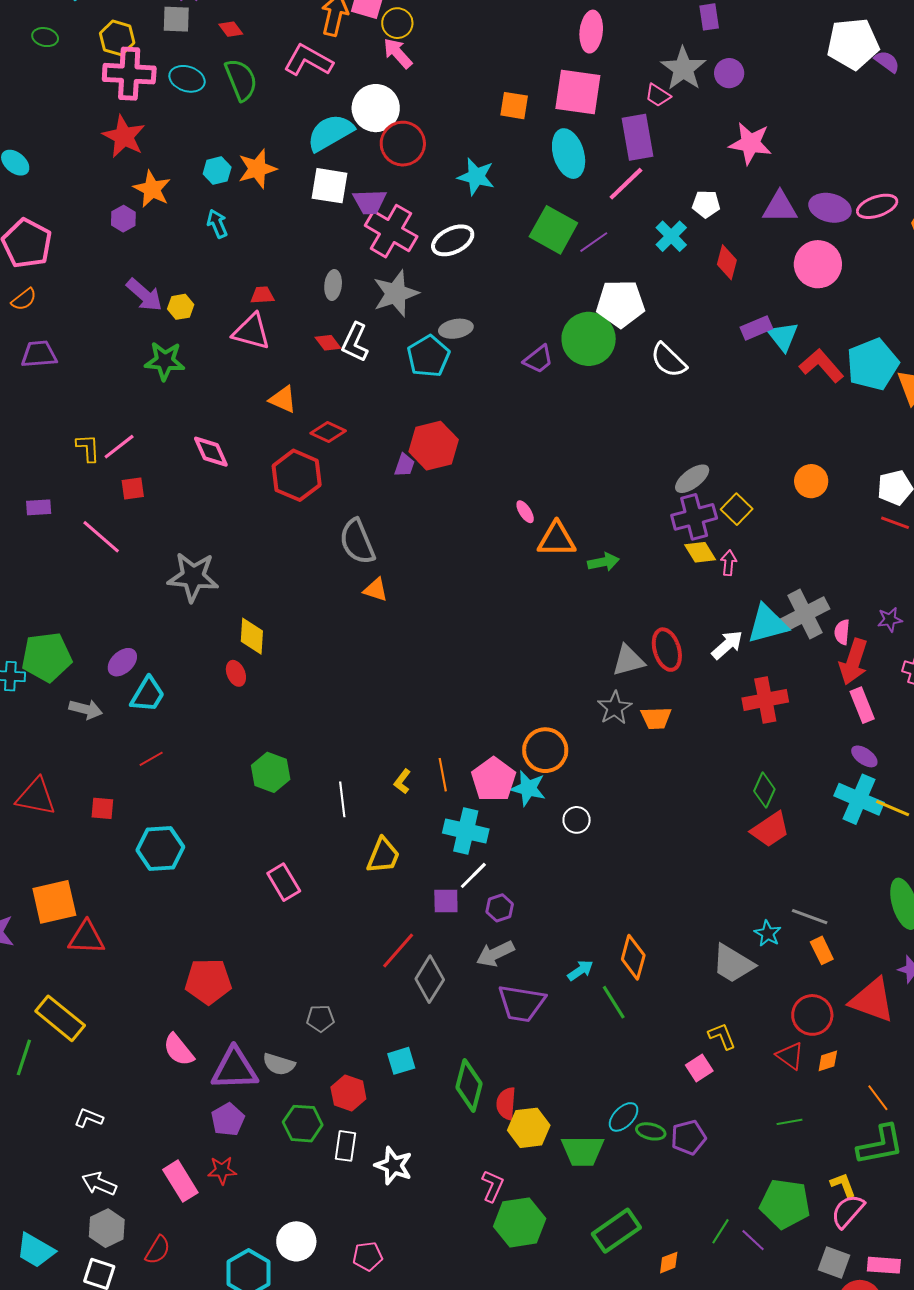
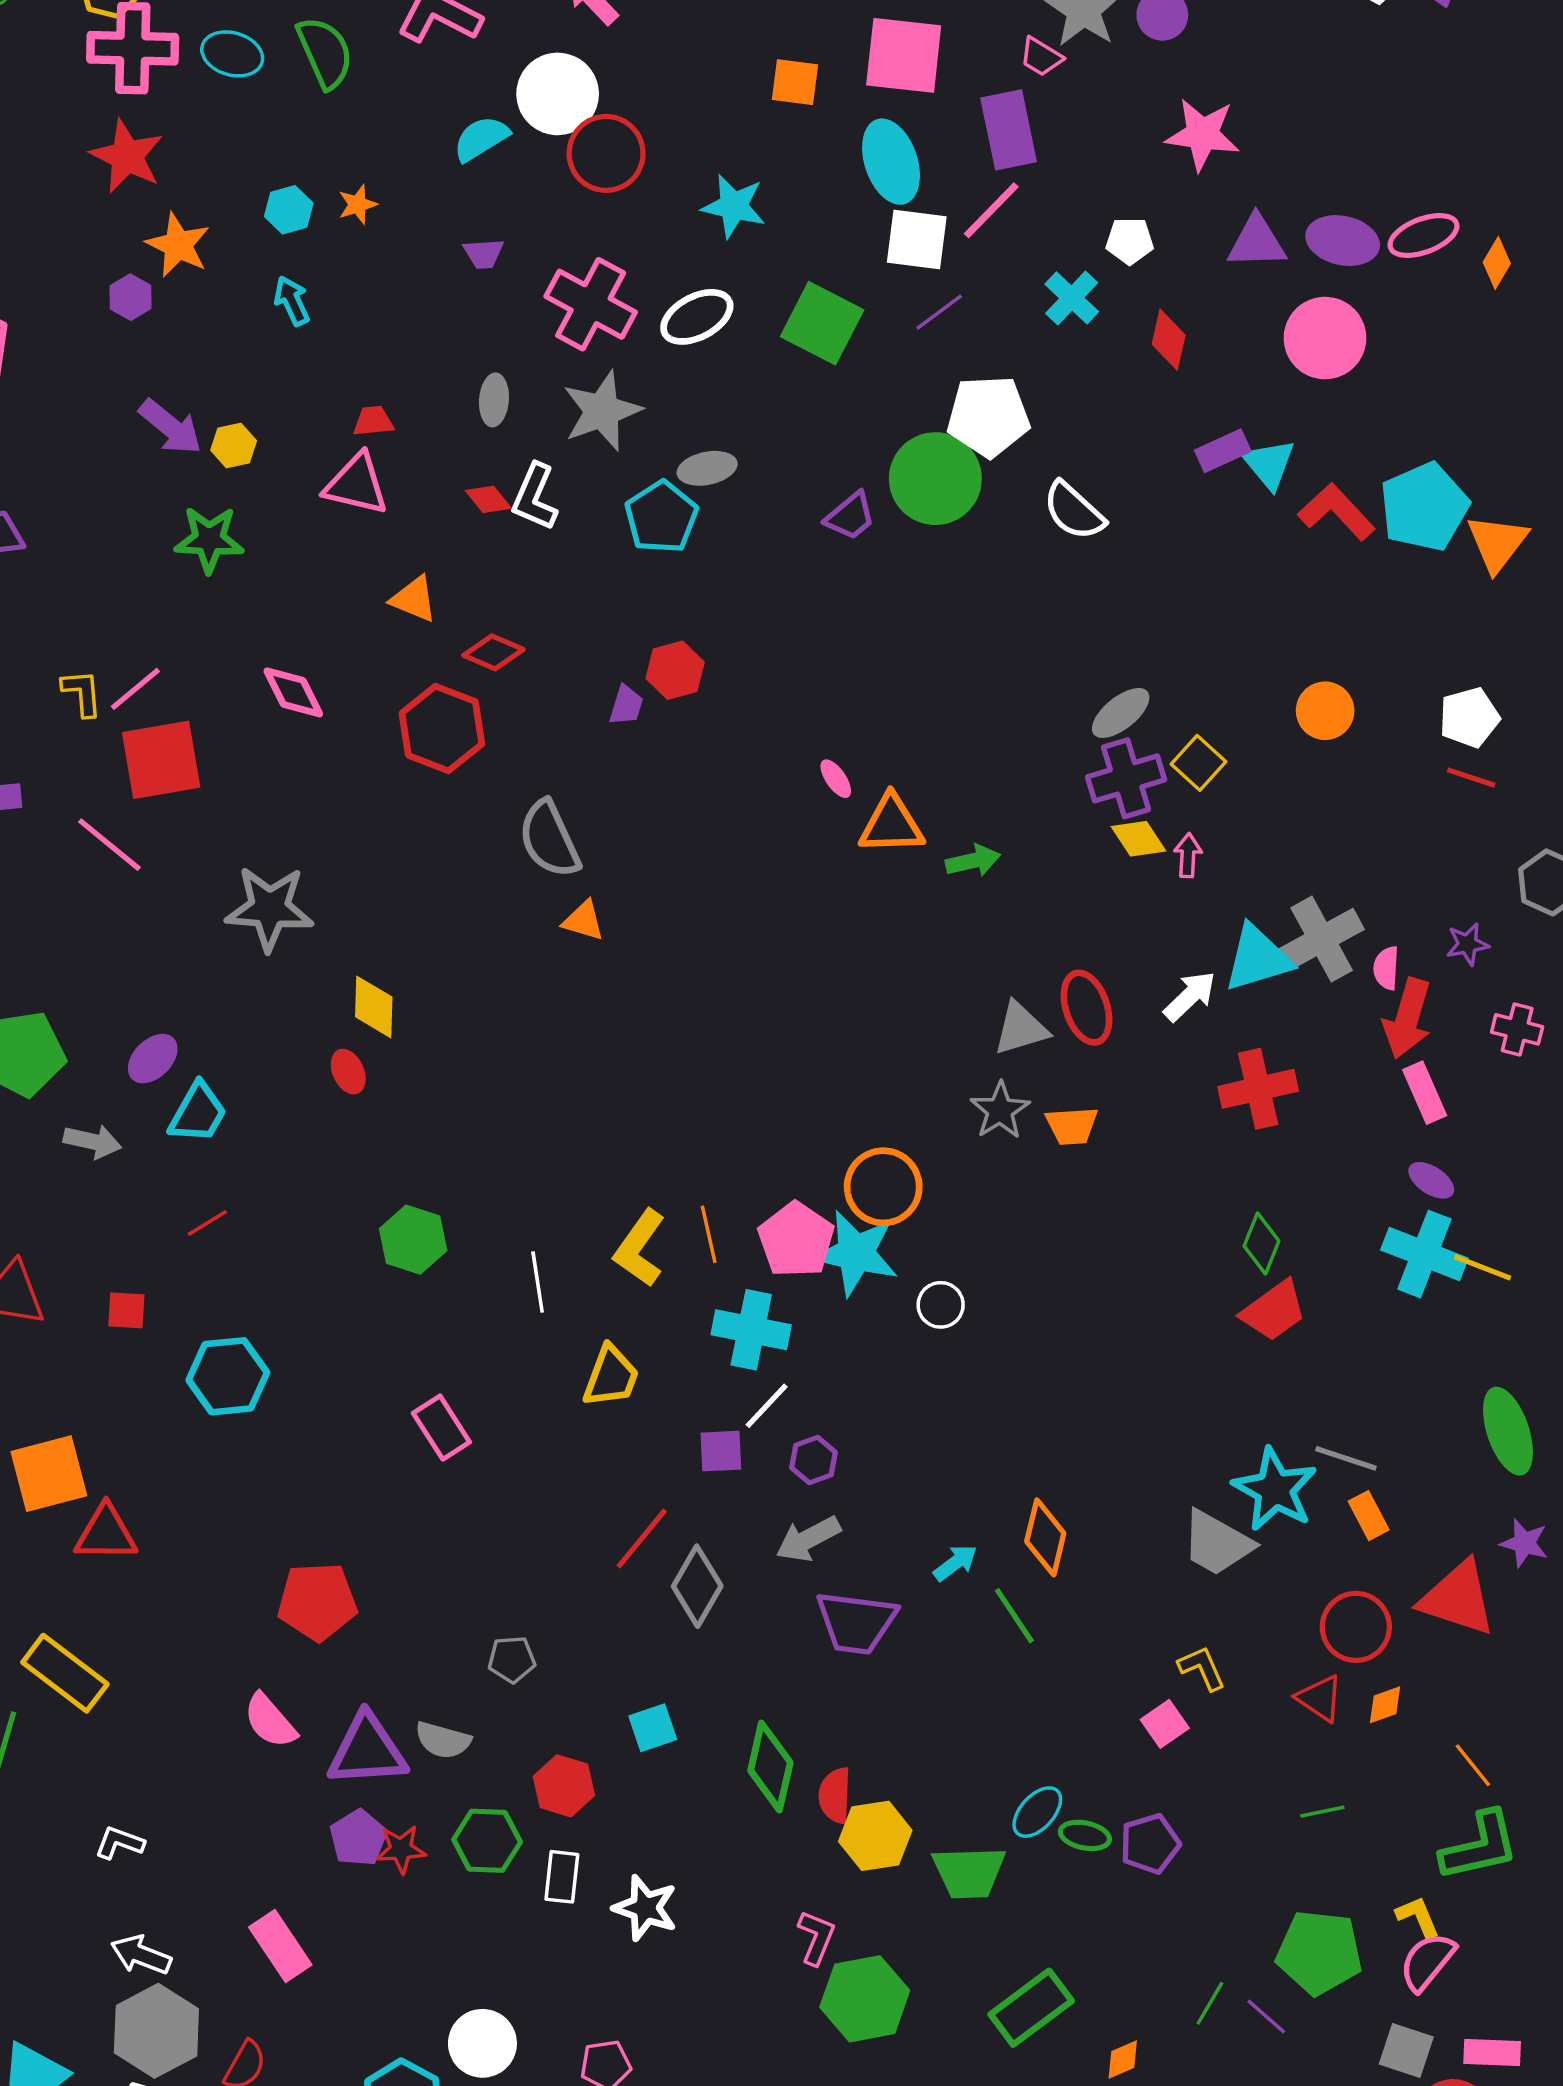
cyan semicircle: (330, 133) -> (481, 139), size x0.7
orange star: (257, 169) -> (358, 204), size x0.6
white square: (329, 186) -> (917, 239), moved
purple trapezoid: (370, 202) -> (484, 254), moved, size x0.7
green square: (553, 230) -> (822, 323), moved
red hexagon: (434, 446) -> (675, 670), size x0.7
red square: (133, 488) -> (161, 760), size x2.0
yellow L-shape: (402, 781) -> (640, 1248), size x1.8
cyan star: (528, 788) -> (856, 1253), size x1.4
cyan star: (768, 933) -> (1275, 1489), size x1.8
red star: (222, 1170) -> (401, 1849), moved
gray hexagon: (107, 1228) -> (156, 2031), size x1.4

